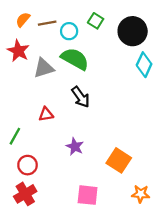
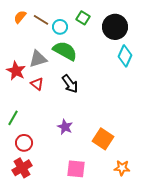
brown line: (47, 23) -> (41, 20), turned 42
red star: (18, 51) -> (16, 71), moved
red triangle: (46, 114) -> (37, 84), moved, turned 48

